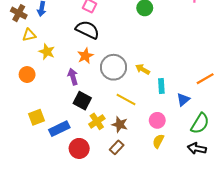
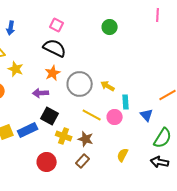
purple arrow: (73, 77) -> (41, 93), turned -77
blue triangle: (183, 100) -> (147, 115), turned -32
pink circle: (157, 120) -> (115, 117), moved
yellow cross: (97, 121) -> (64, 136), turned -35
blue rectangle: (59, 129) -> (28, 130), moved

